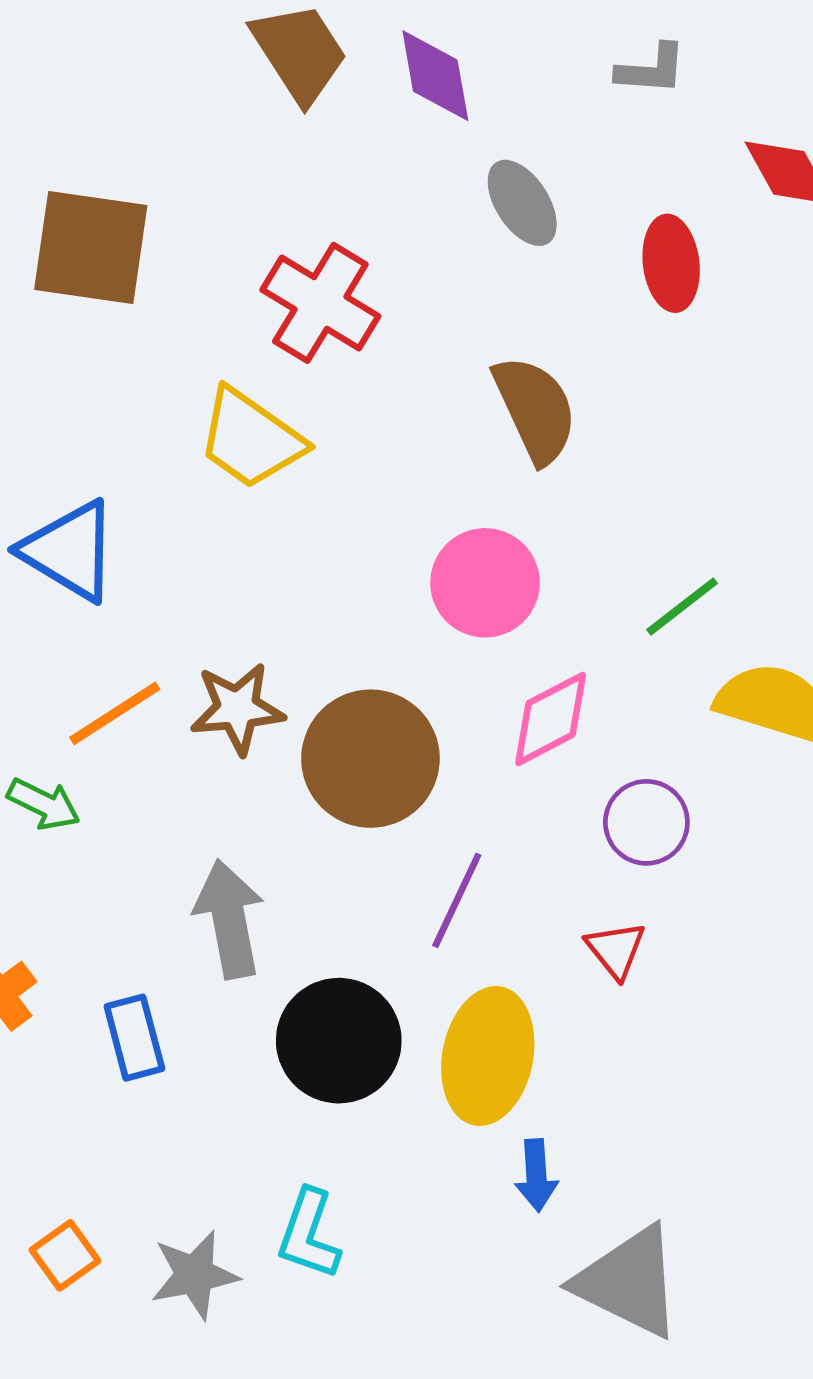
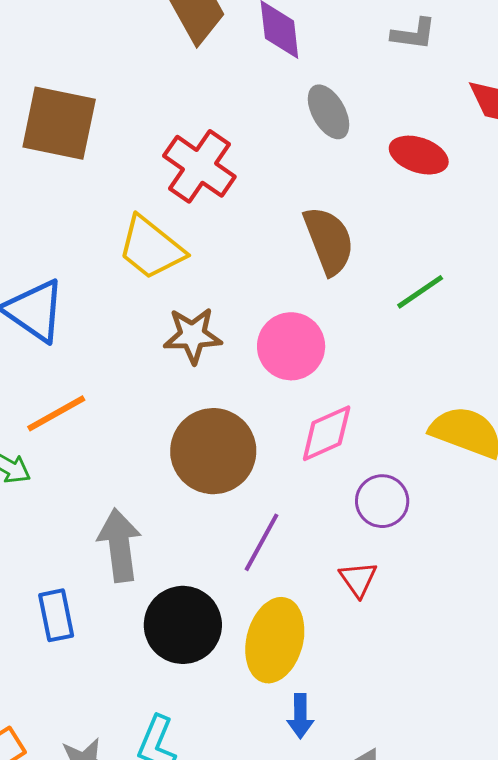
red ellipse: (671, 263) -> (419, 155), turned -68
green line: (682, 606) -> (420, 292), moved
brown star: (237, 708) -> (193, 335), moved

